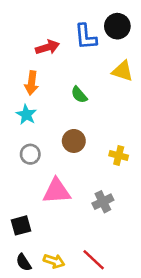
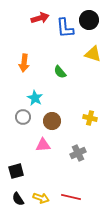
red arrow: (47, 47) -> (40, 18), moved
cyan star: (26, 115) -> (35, 98), moved
brown circle: (74, 141) -> (52, 121), moved
pink triangle: (57, 191) -> (43, 145), size x0.7
red line: (94, 260) -> (71, 197), turned -30

